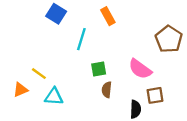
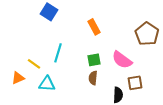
orange rectangle: (108, 16) -> (94, 27), moved
cyan line: (81, 39) -> (58, 53), moved
green square: (99, 69) -> (94, 60), moved

